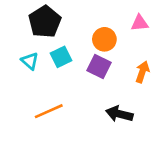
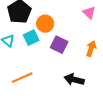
pink triangle: (140, 23) -> (89, 13), turned 48
orange circle: (104, 39) -> (45, 24), moved

